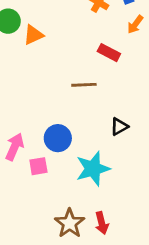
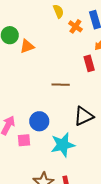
red rectangle: (109, 53) -> (89, 63), moved, turned 42
black triangle: (119, 127) -> (84, 116), size x1.5

